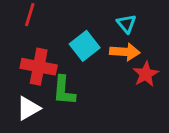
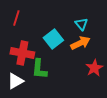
orange arrow: (125, 52) -> (80, 43), turned -30
red star: (146, 74) -> (94, 68), moved

